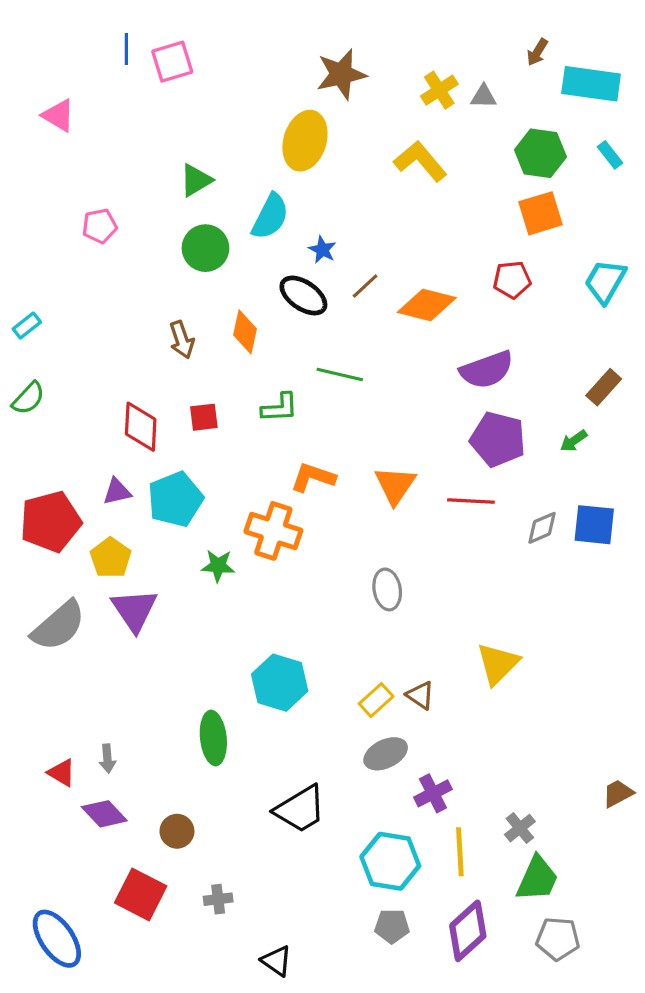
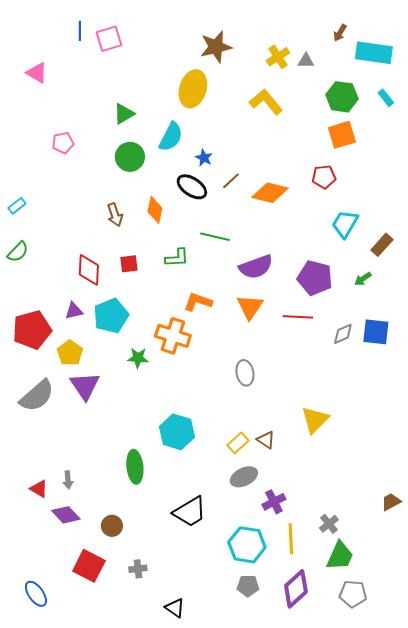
cyan trapezoid: (605, 281) -> (345, 224), moved
purple semicircle: (487, 370) -> (256, 267), moved
blue ellipse: (57, 939) -> (36, 594), size x0.7

